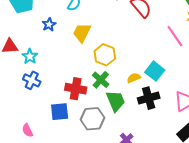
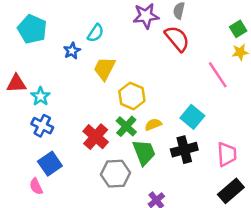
blue star: (49, 25) -> (72, 51), moved
yellow semicircle: (134, 78) -> (153, 125), moved
red cross: (76, 89) -> (96, 137), turned 30
blue square: (60, 112) -> (50, 164), moved, turned -30

